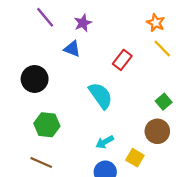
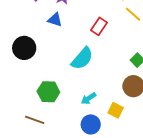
cyan semicircle: (101, 96) -> (82, 59), turned 80
green hexagon: (47, 125) -> (48, 92), moved

